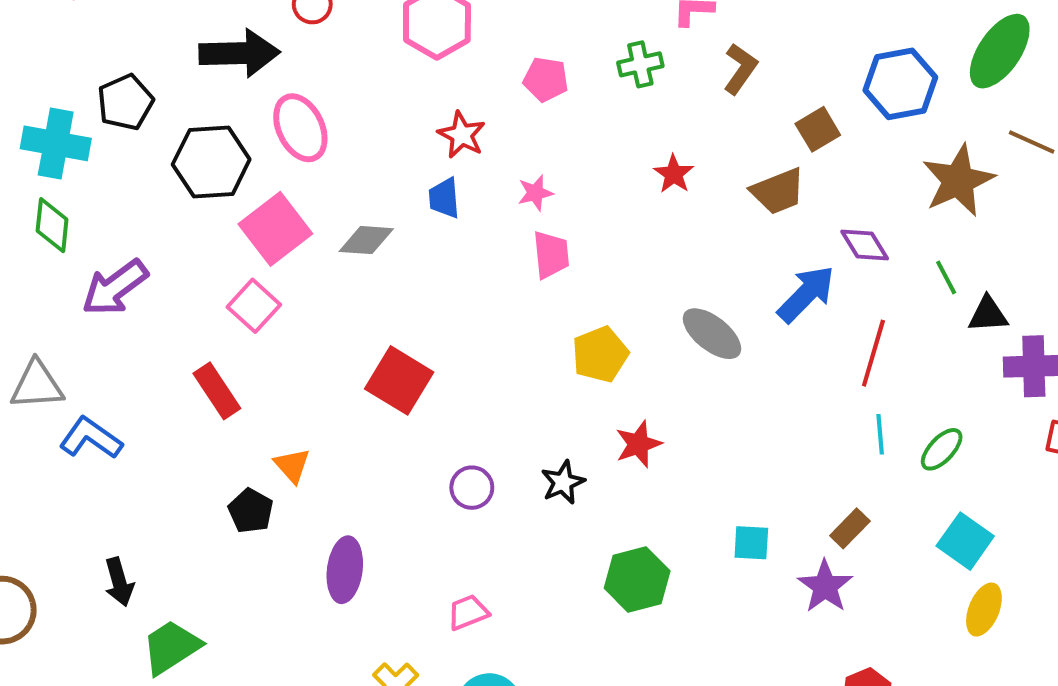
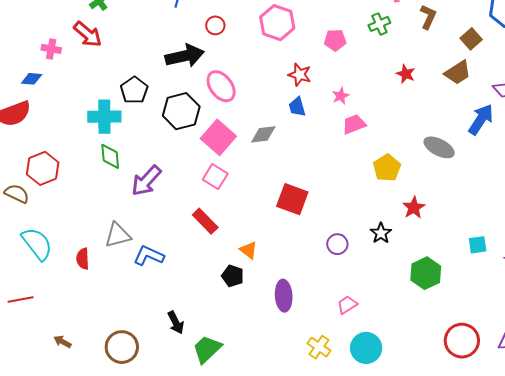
pink trapezoid: (551, 255) -> (354, 124), turned -95

